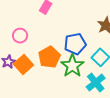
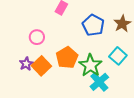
blue pentagon: (75, 44) -> (93, 25), moved, turned -30
cyan cross: (96, 83) -> (99, 82), moved

